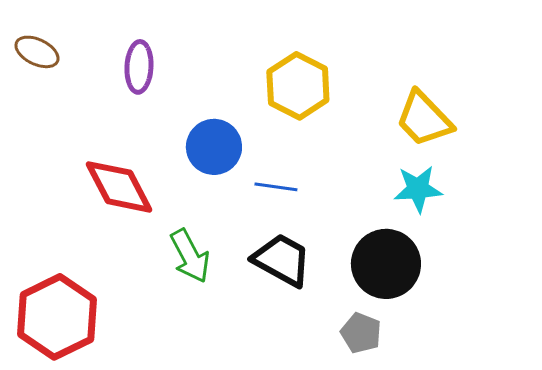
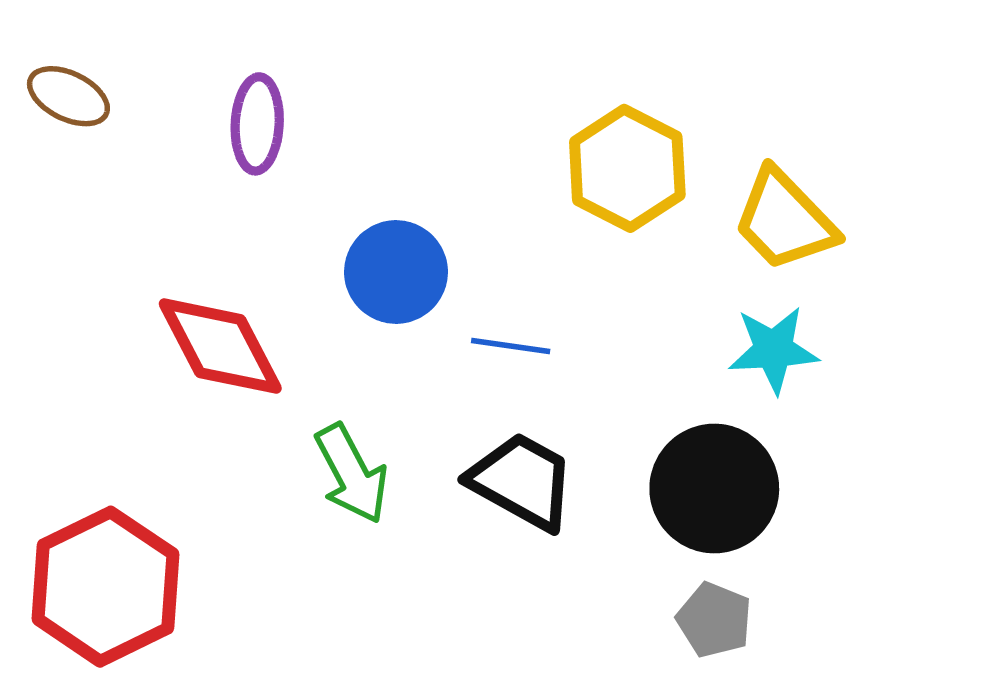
yellow hexagon: (298, 86) -> (627, 168), moved
gray pentagon: (361, 333) -> (714, 620), moved

